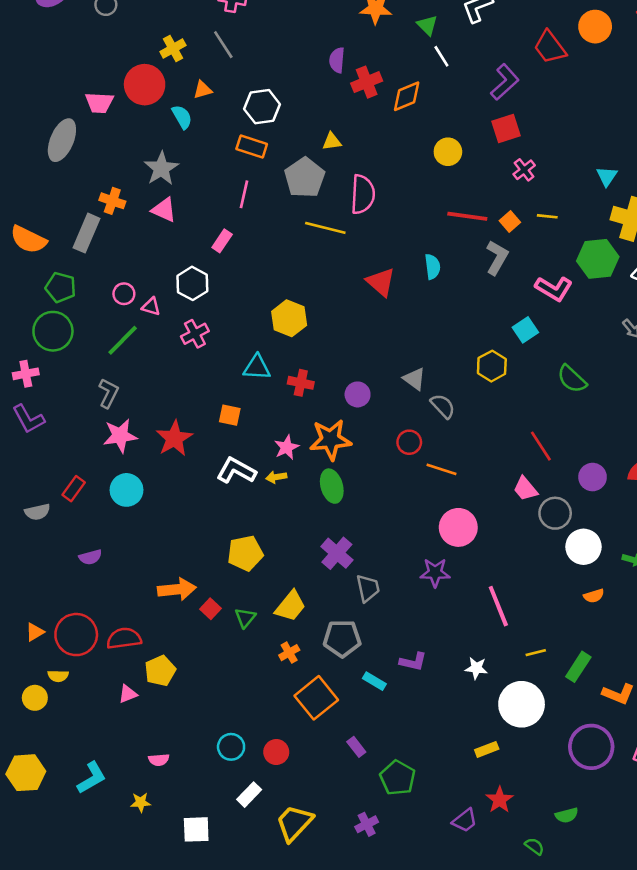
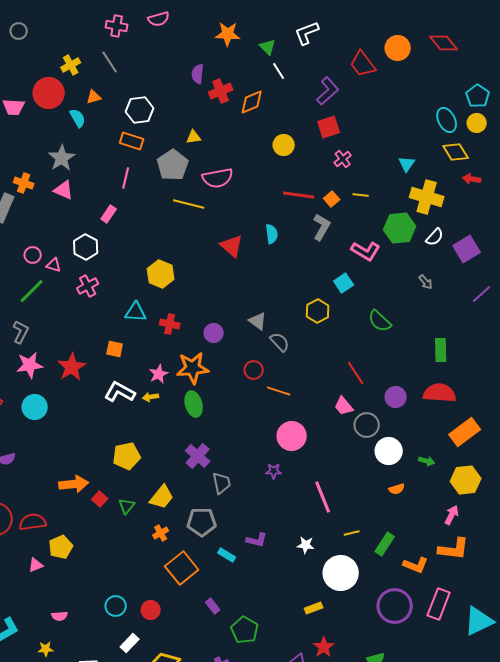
pink semicircle: (363, 194) -> (218, 178), turned 76
purple star: (435, 573) -> (274, 471), size x0.7

